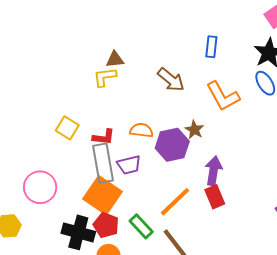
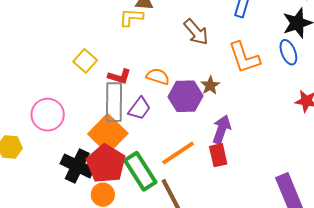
purple trapezoid: (129, 165) -> (139, 108), turned -50
red pentagon: (106, 225) -> (106, 164), size x1.5
green rectangle: (141, 226) -> (140, 171), size x1.5

